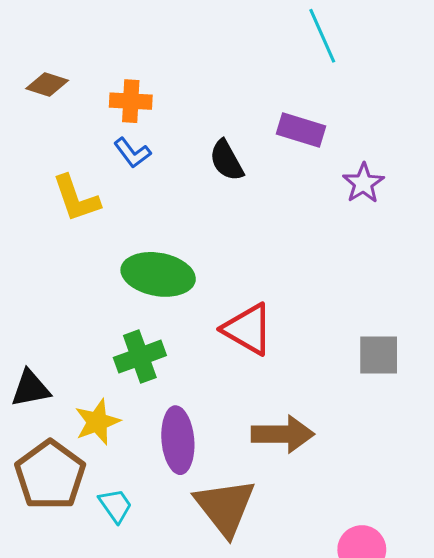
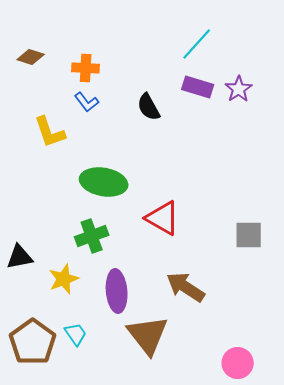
cyan line: (322, 36) -> (197, 44), moved, turned 66
purple star: (363, 183) -> (239, 89), moved
brown arrow: (283, 434) -> (186, 287), turned -147
brown pentagon: (50, 475) -> (33, 342), moved

